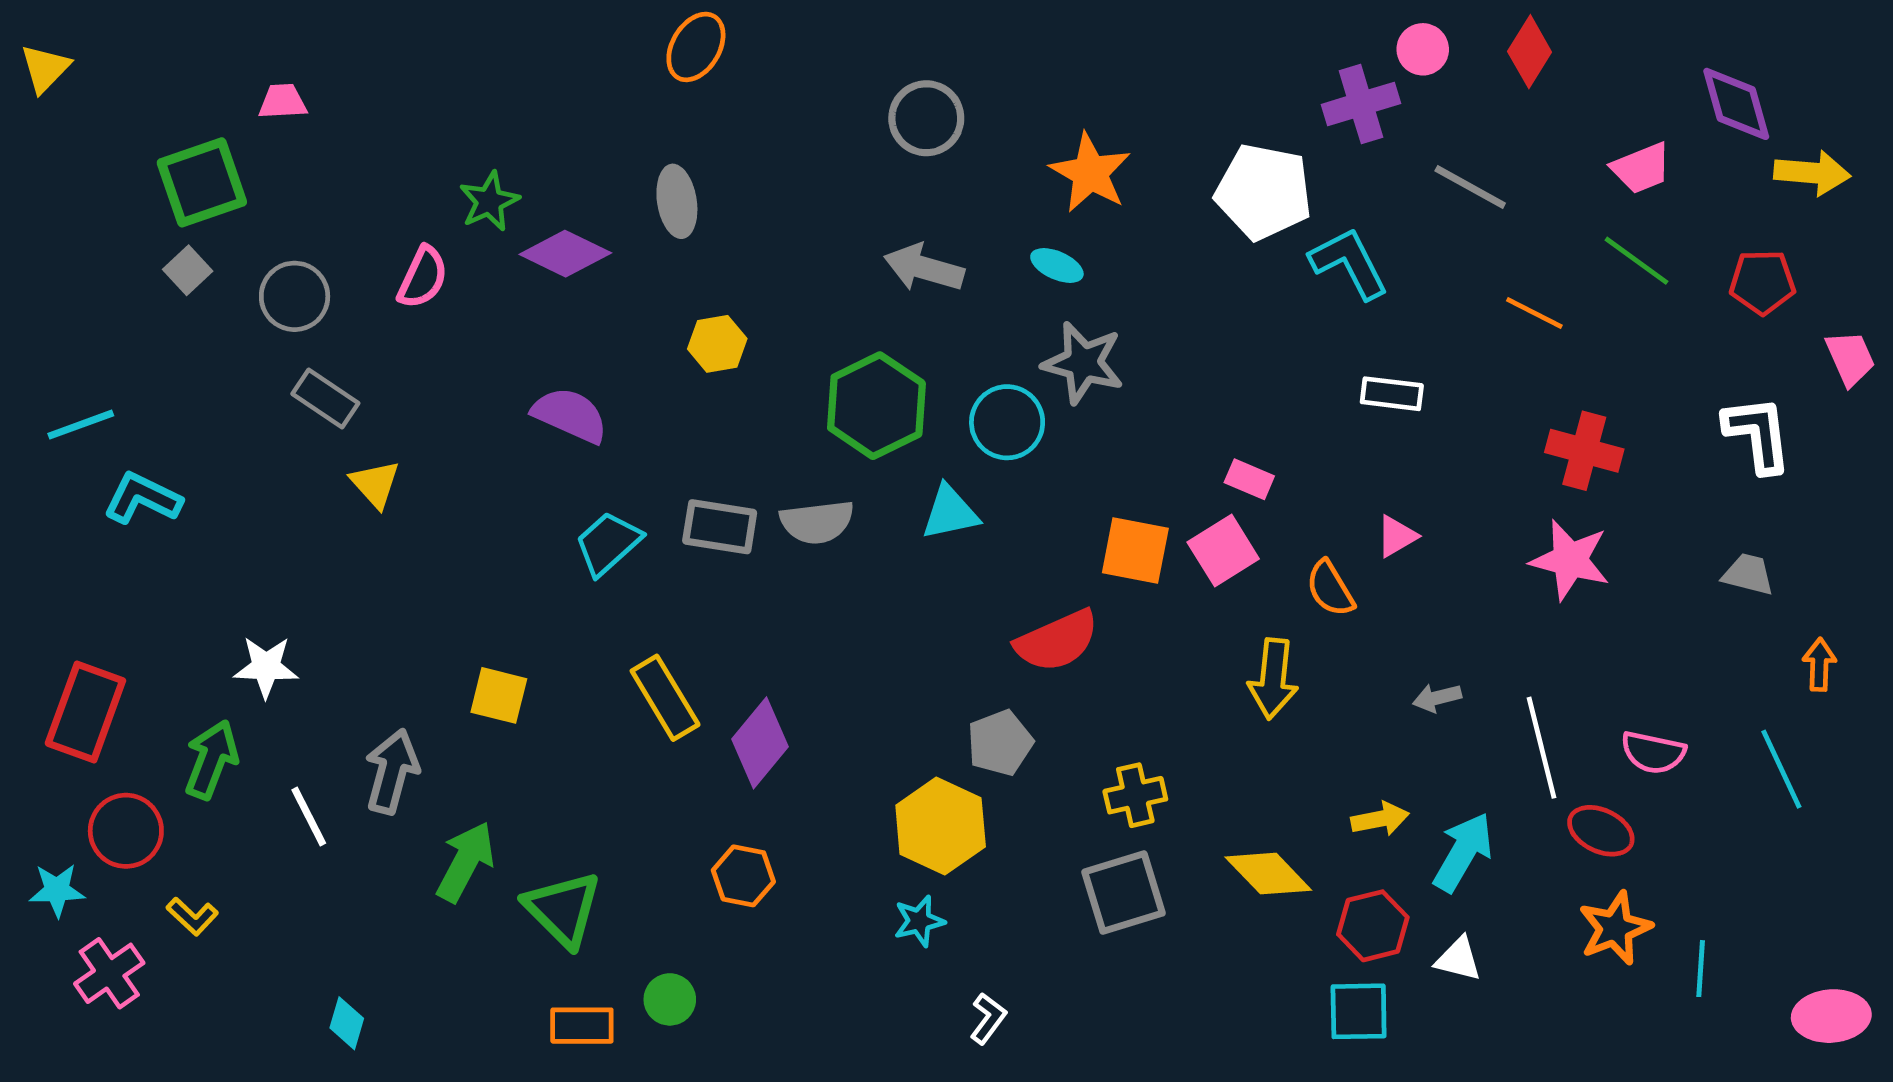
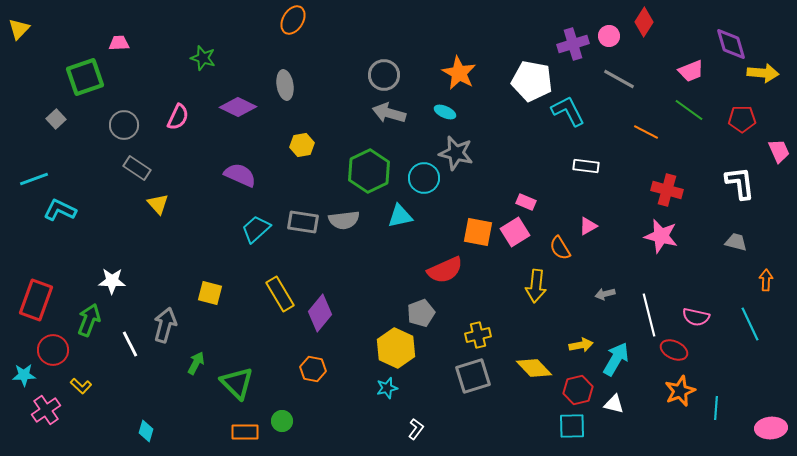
pink circle: (1423, 49) -> (609, 36), moved
gray circle: (926, 118) -> (384, 75), moved
green star: (489, 201) -> (203, 58), moved, turned -30
gray square: (188, 270) -> (56, 119), moved
green arrow: (466, 862) -> (196, 363), size x0.7

